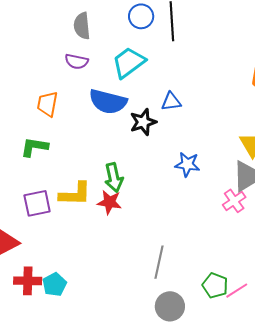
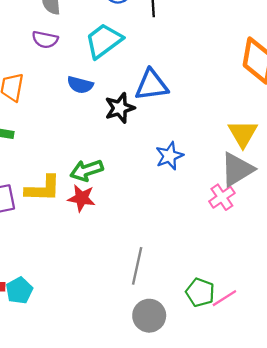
blue semicircle: (108, 102) -> (80, 85), size x0.6
blue triangle: (171, 102) -> (151, 85), size x1.5
blue star: (187, 164) -> (169, 156), turned -30
green arrow: (114, 178) -> (87, 170), turned 84

